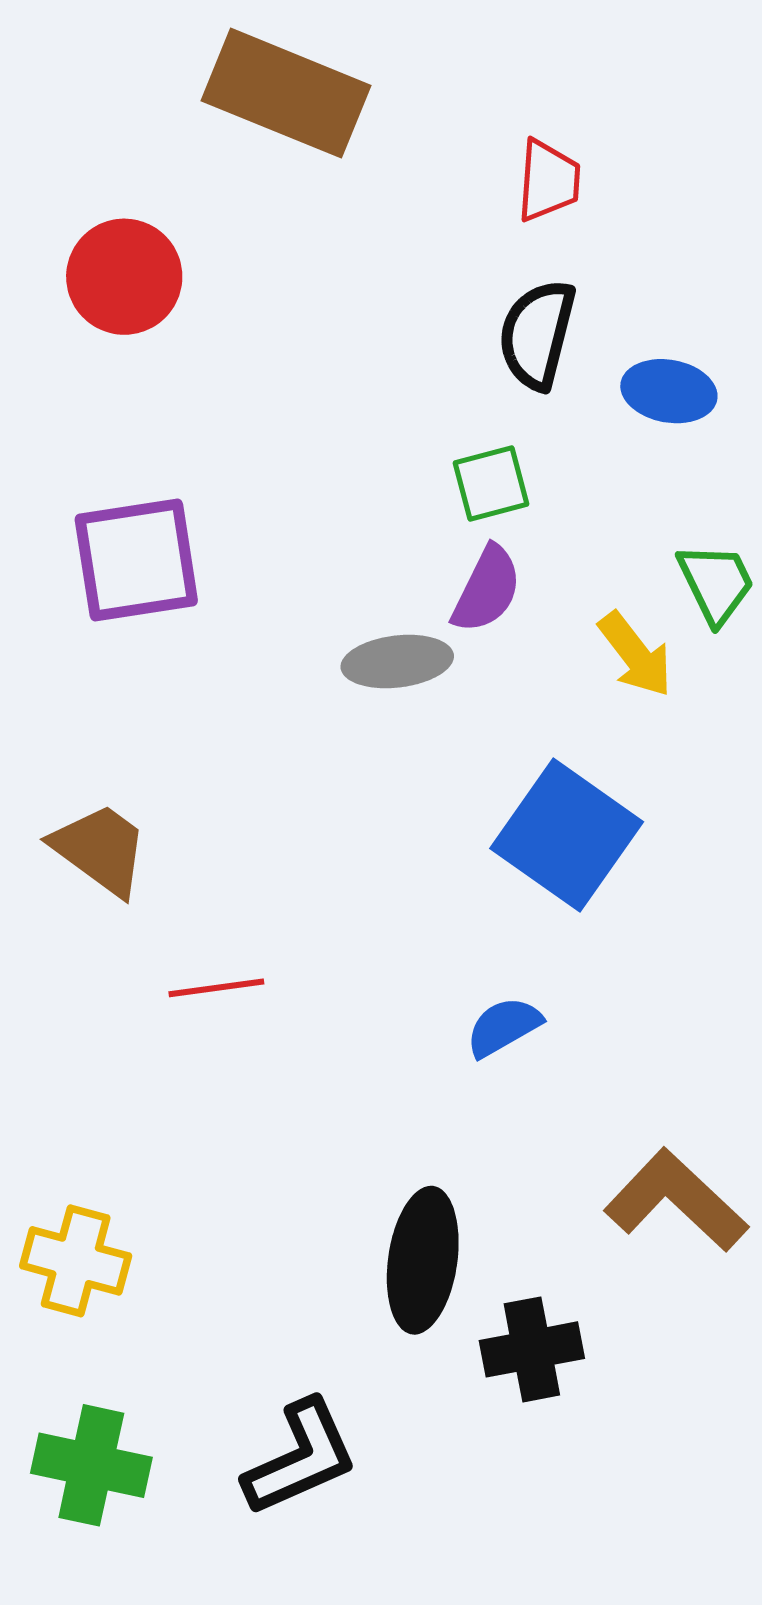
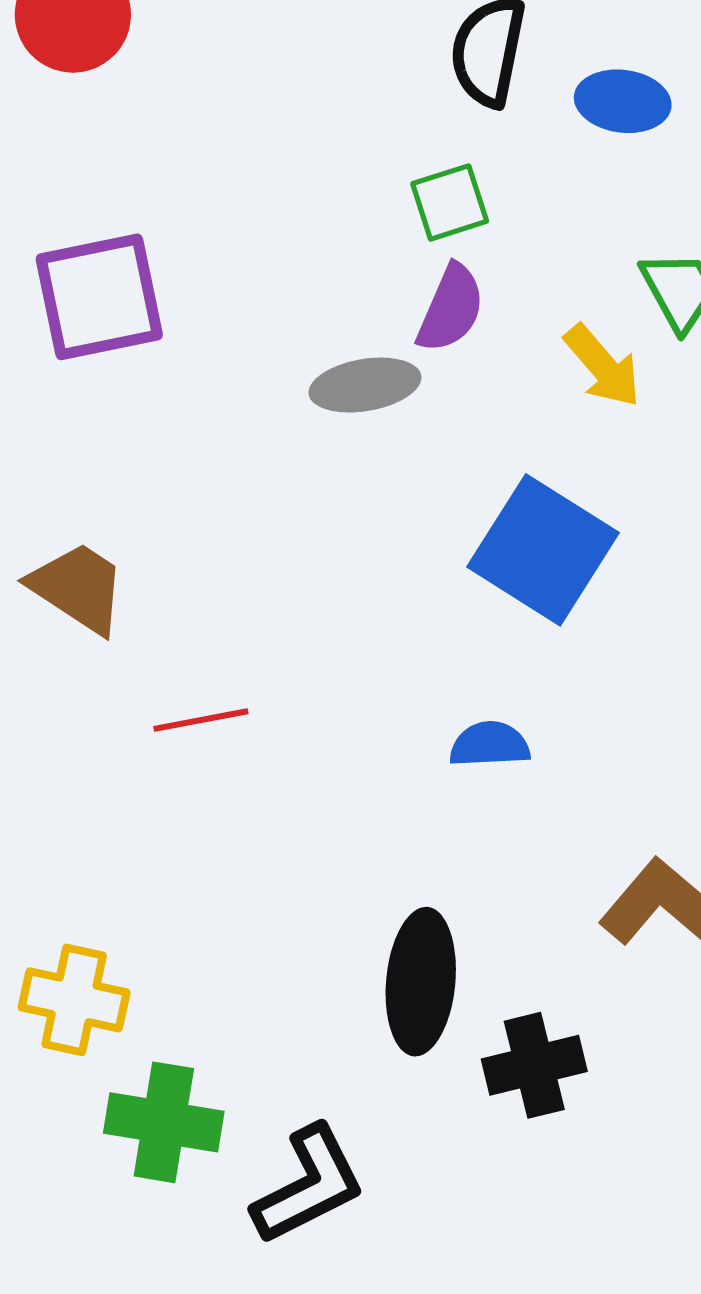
blue semicircle: (504, 1027) -> (490, 744), turned 30
green cross: (91, 1465) -> (164, 1122), moved

